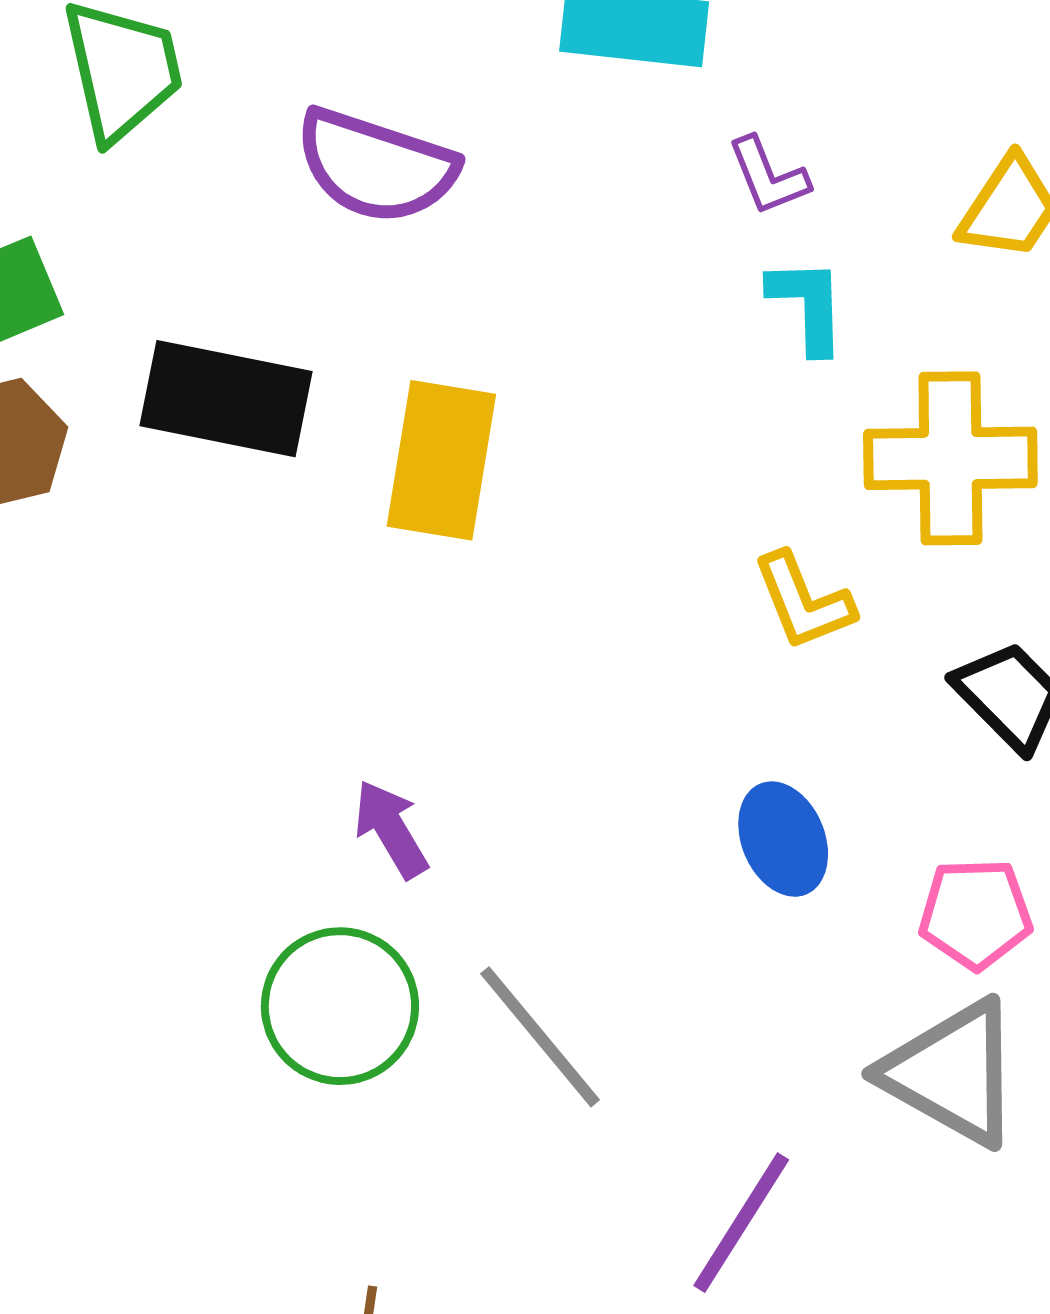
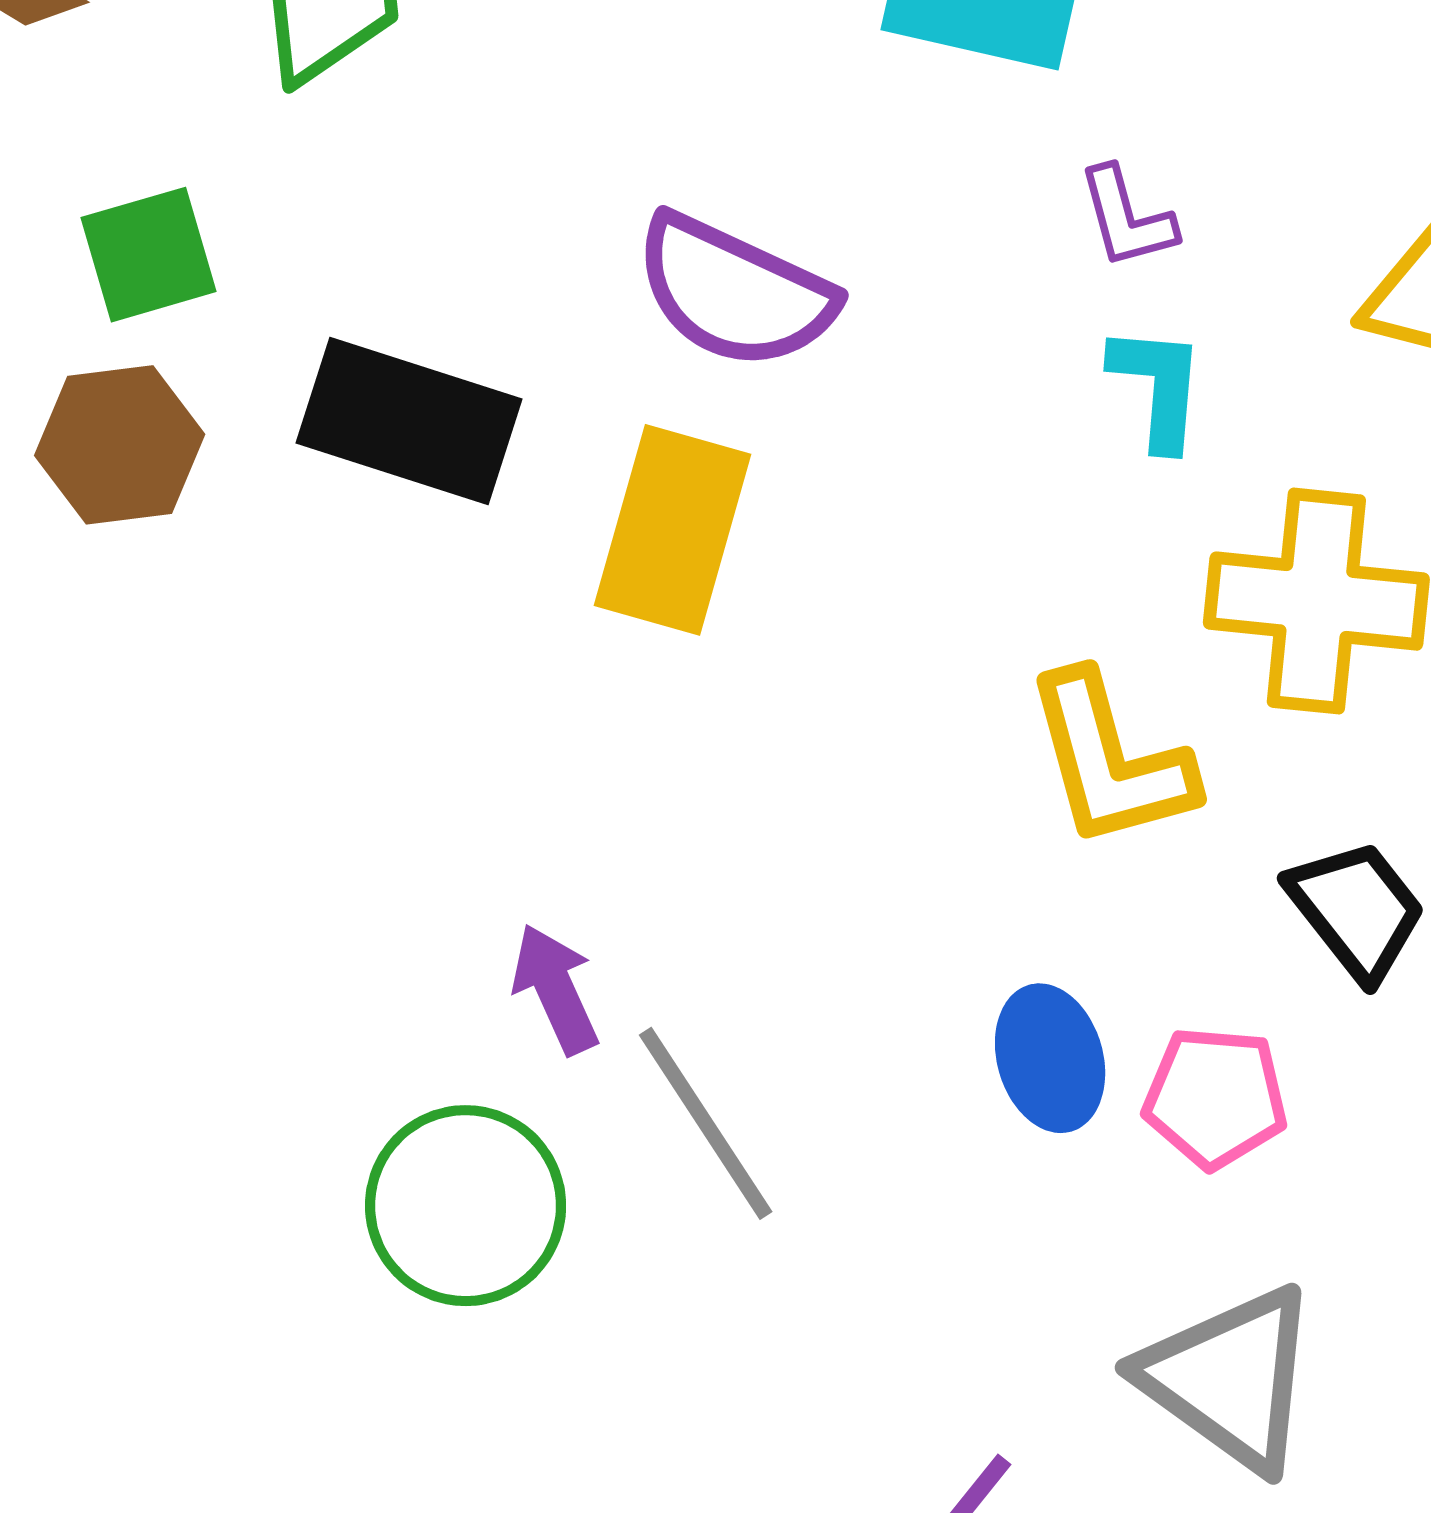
purple semicircle: (376, 166) -> (734, 292), moved
yellow L-shape: (803, 601) -> (1110, 760), size x1.4
pink pentagon: (976, 914) -> (1215, 1097), moved
gray line: (540, 1037) -> (706, 1123), moved

